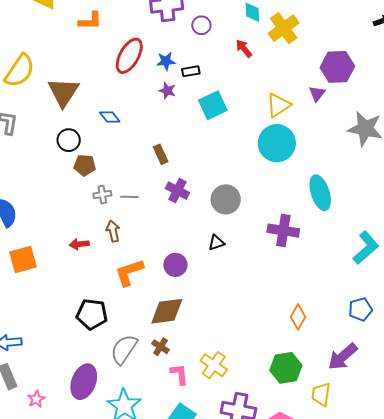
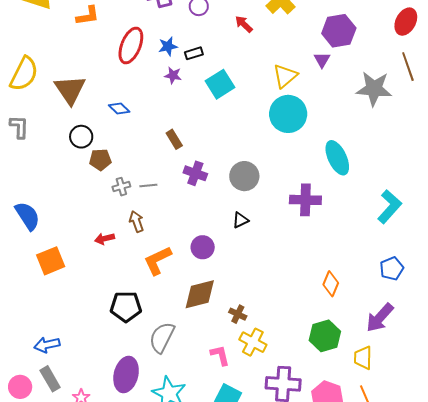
brown cross: (161, 347) -> (238, 314), moved

